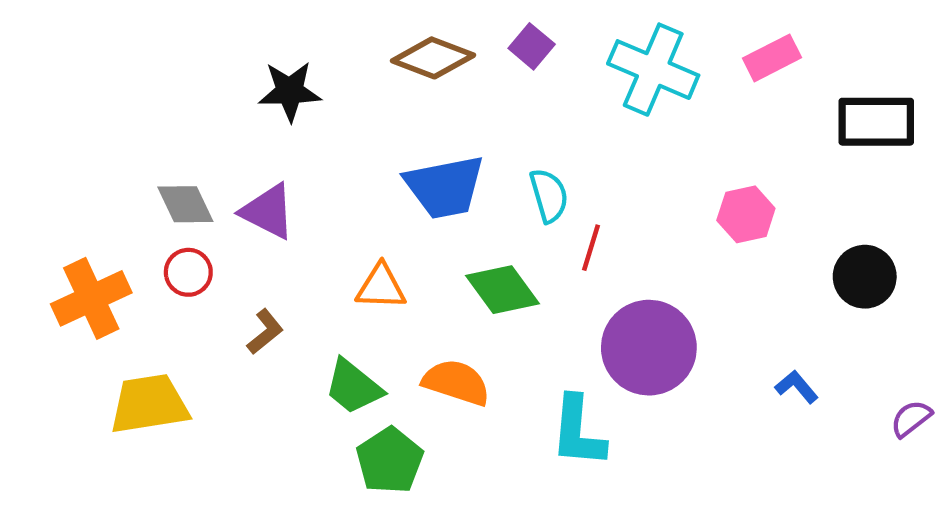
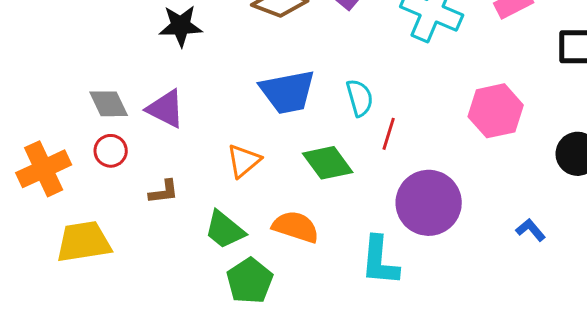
pink hexagon: (746, 214) -> (496, 111), size x1.4
orange triangle: (381, 287) -> (244, 161), turned -42
brown L-shape: (265, 332) -> (164, 192), turned 32

